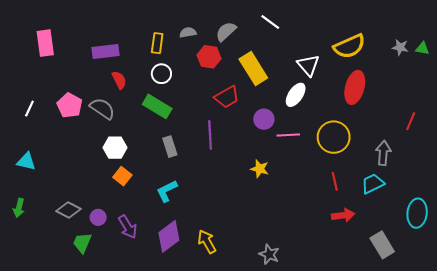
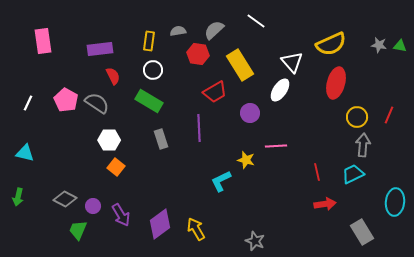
pink line: (288, 135) -> (276, 146), moved
yellow circle: (334, 137) -> (357, 117), moved, size x0.7
cyan L-shape: (167, 191) -> (221, 181), moved

